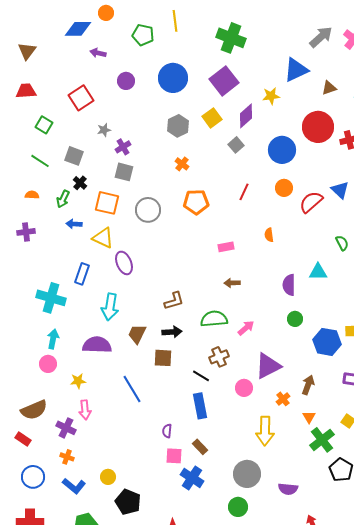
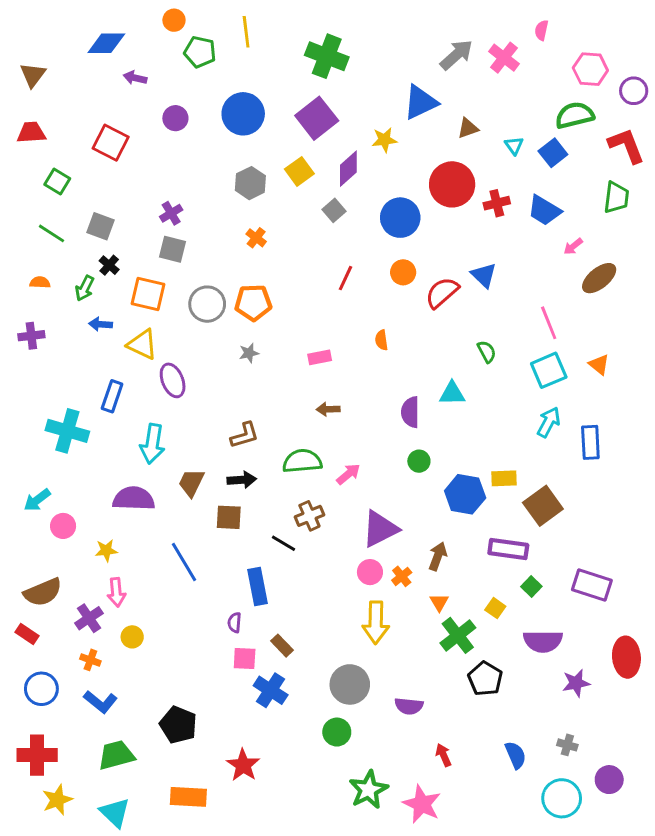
orange circle: (106, 13) -> (174, 20), moved
red square: (81, 98) -> (111, 143), turned -30
gray star: (104, 130) -> (249, 353), moved
orange pentagon: (196, 202) -> (253, 303), moved
cyan arrow: (53, 339) -> (37, 500), moved, turned -138
pink circle: (244, 388) -> (370, 572), moved
blue rectangle: (200, 406) -> (258, 586), moved
purple cross: (66, 428) -> (89, 618), turned 30
yellow circle: (108, 477) -> (132, 637), moved

